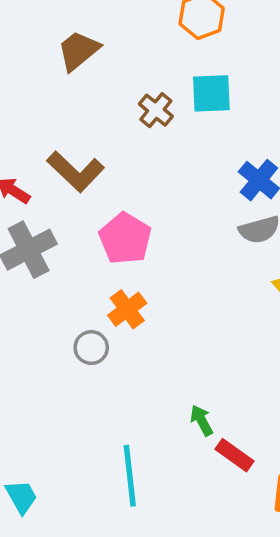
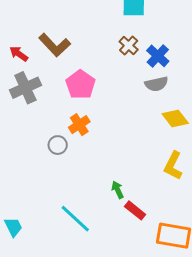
brown cross: (156, 110) -> (129, 46), moved
cyan line: (130, 476) -> (75, 219), turned -44

